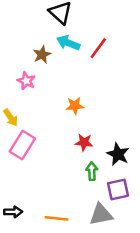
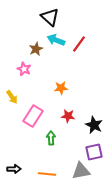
pink rectangle: (22, 145) -> (33, 116), moved
green arrow: (92, 171) -> (51, 138), moved

